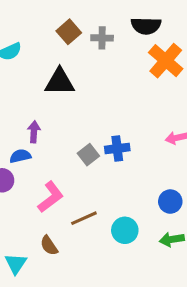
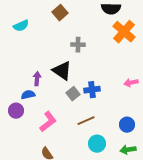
gray cross: (102, 38) -> (78, 45), moved
black triangle: (60, 82) -> (62, 71), moved, turned 35
brown line: (84, 218) -> (86, 121), moved

